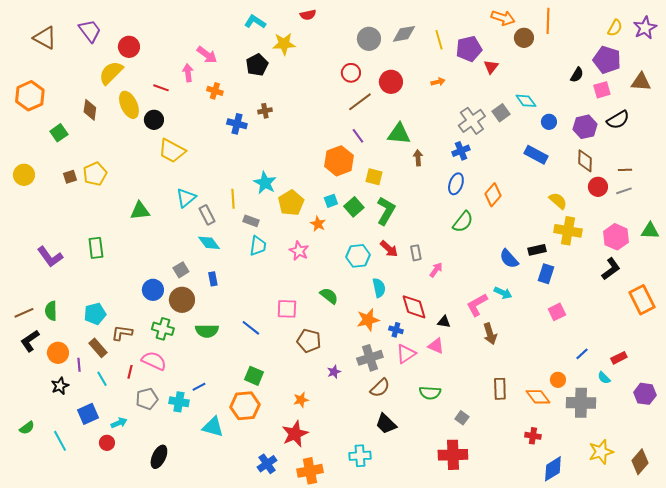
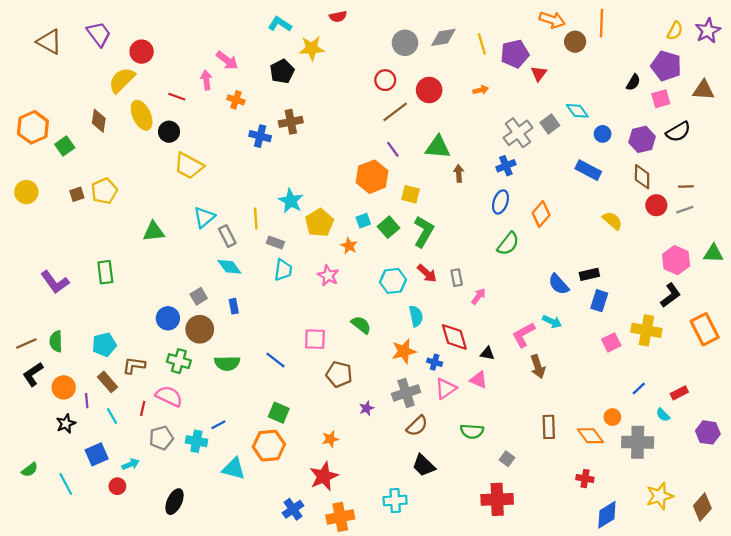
orange hexagon: (30, 96) -> (33, 127), moved
brown cross: (265, 111) -> (291, 122), size x1.5
yellow cross: (568, 231) -> (646, 330), moved

